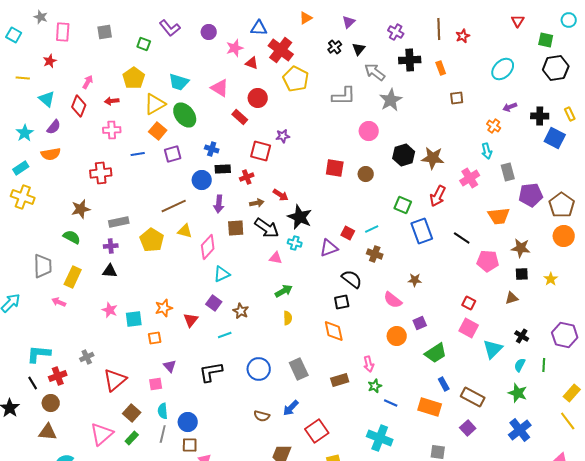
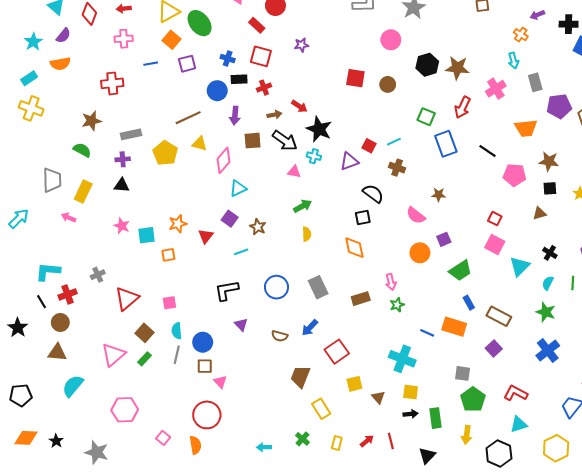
red square: (261, 151) -> (261, 56), moved
purple triangle: (170, 366) -> (241, 325), moved
blue line: (391, 403) -> (427, 333), moved

